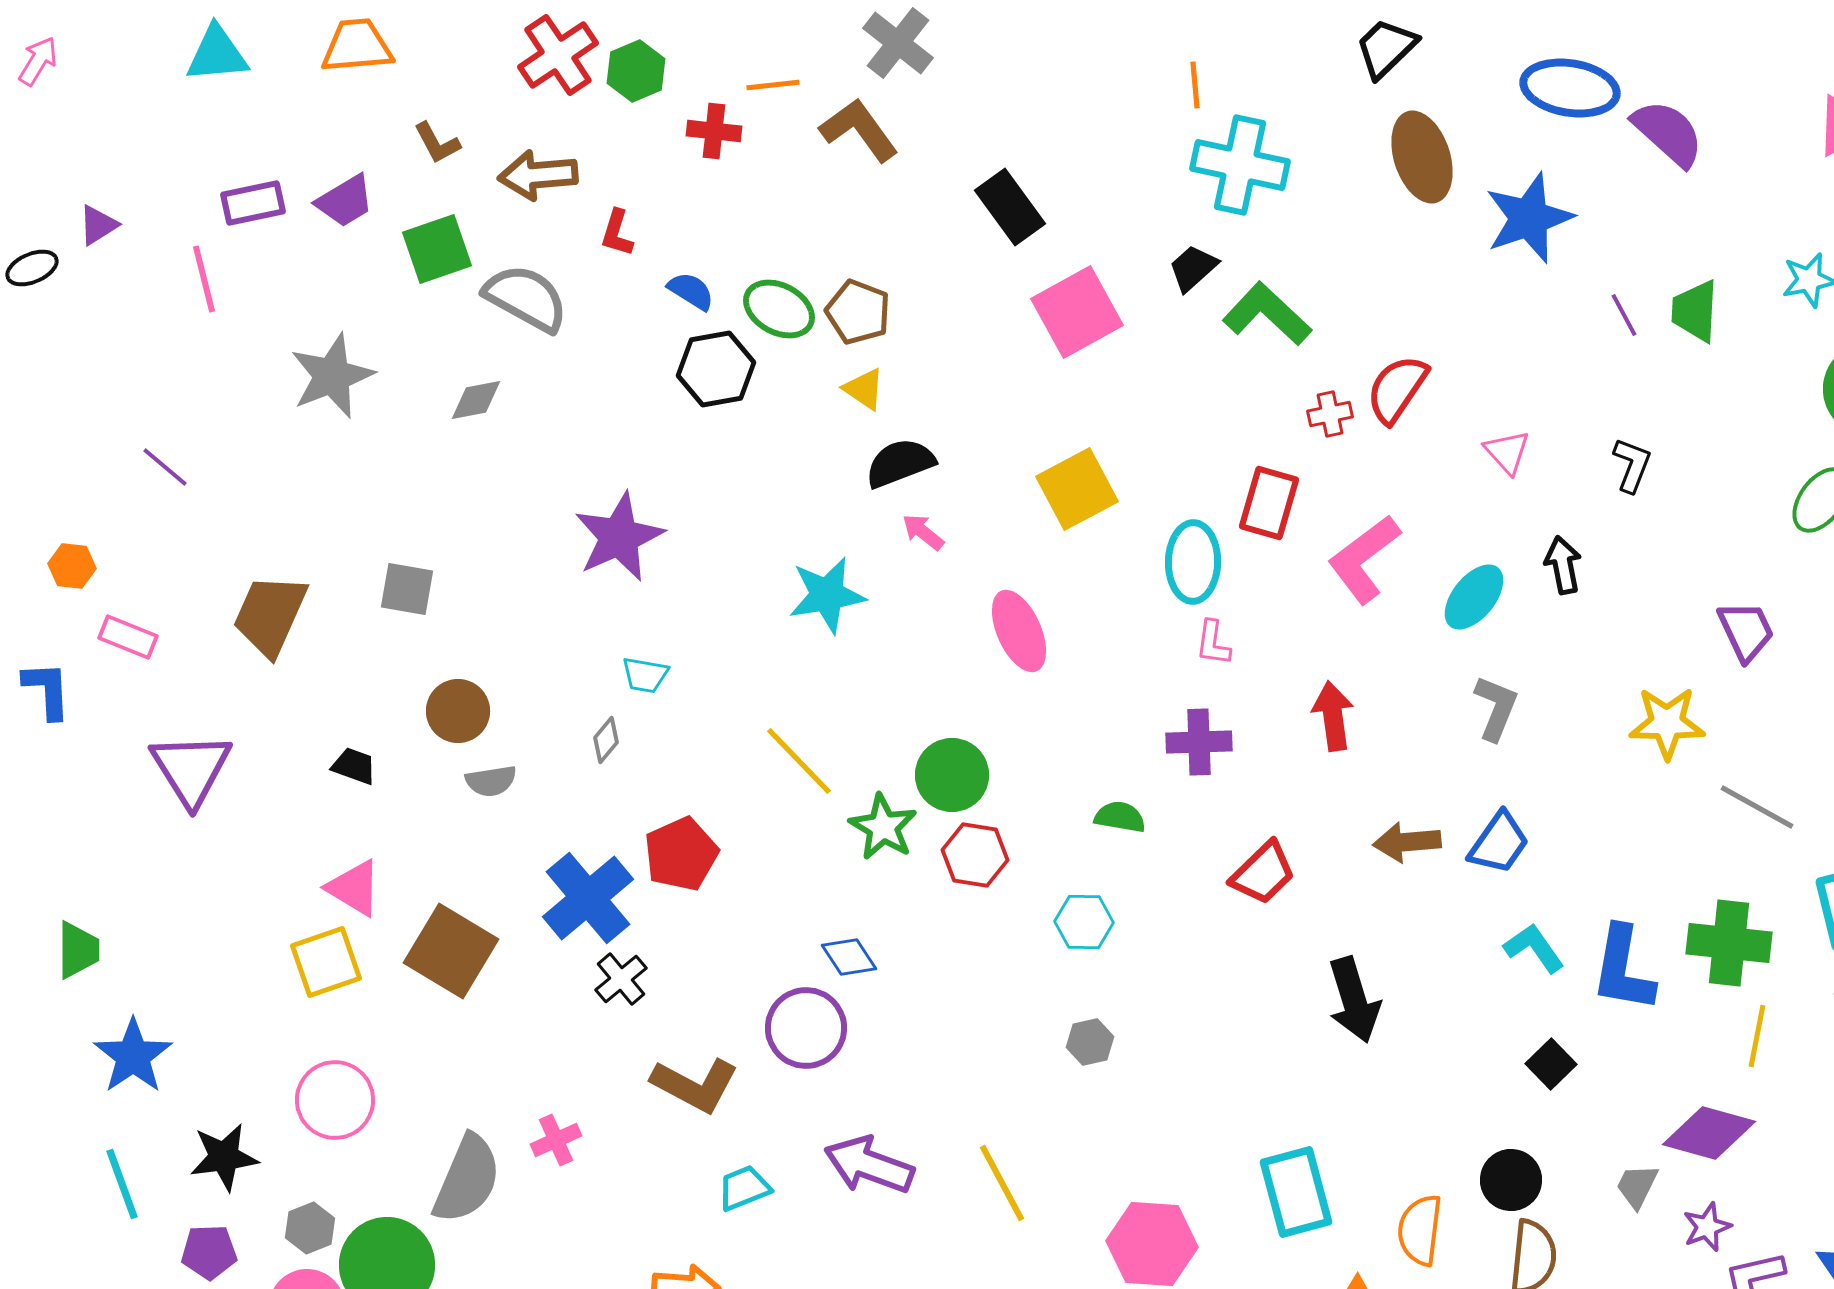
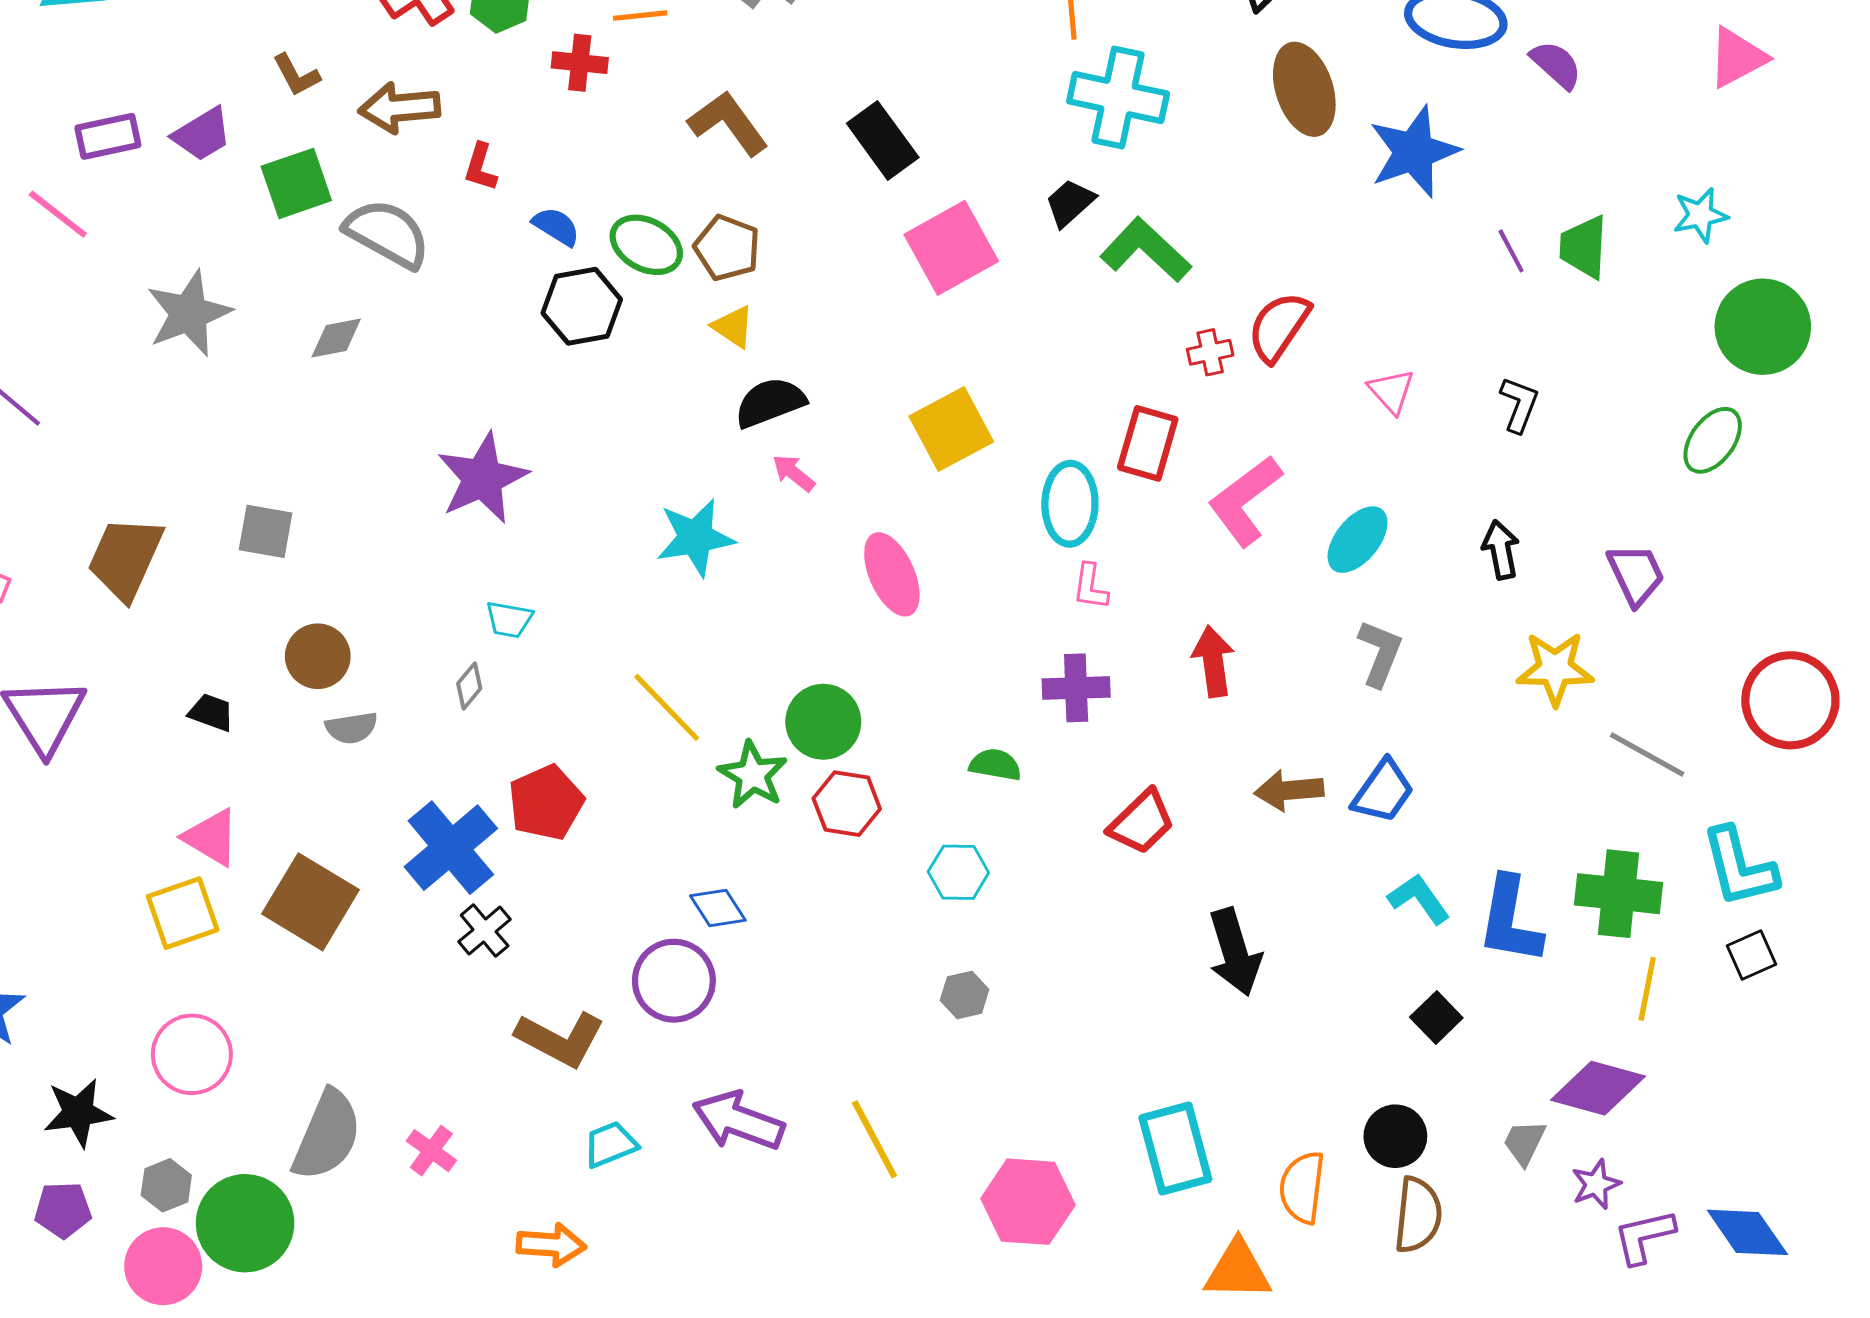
brown L-shape: (859, 130) -> (728, 123), moved
purple semicircle: (1668, 133) -> (1556, 65), size x0.7
pink line: (204, 279) -> (58, 214), turned -38
black arrow: (1563, 565) -> (1501, 550), moved
pink cross: (556, 1140) -> (431, 1151), moved, turned -30

